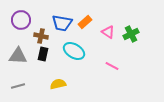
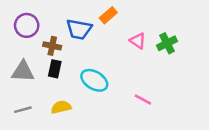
orange rectangle: (85, 22) -> (108, 15), moved
cyan ellipse: (74, 51) -> (94, 80), moved
pink line: (112, 66) -> (143, 99), moved
yellow semicircle: (58, 84) -> (61, 107), moved

